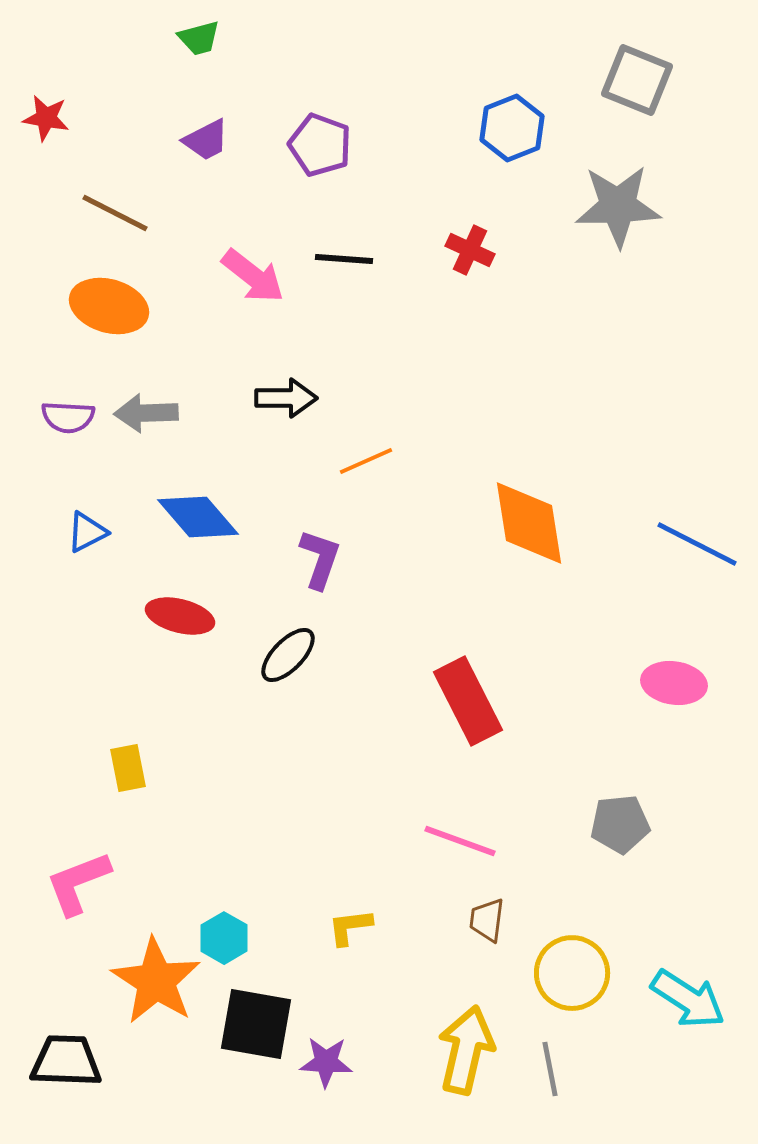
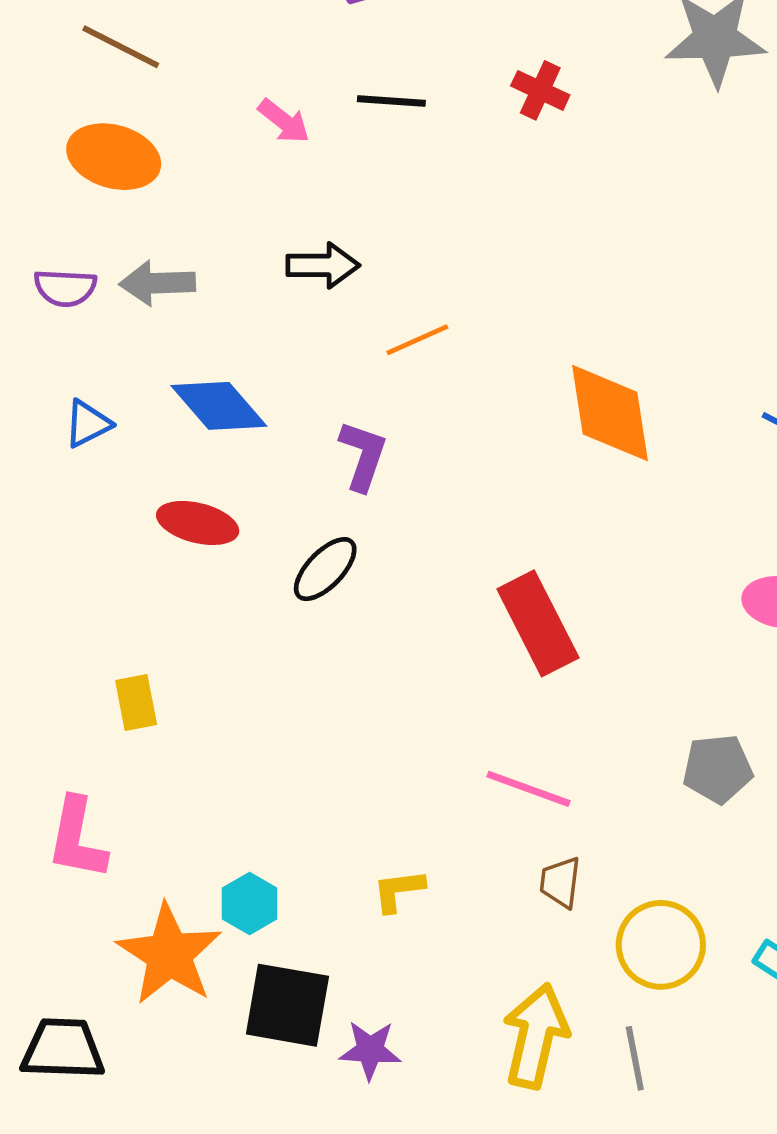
pink arrow: (253, 276) -> (284, 121), size x0.7
pink L-shape: (78, 883) -> (77, 839), turned -58

